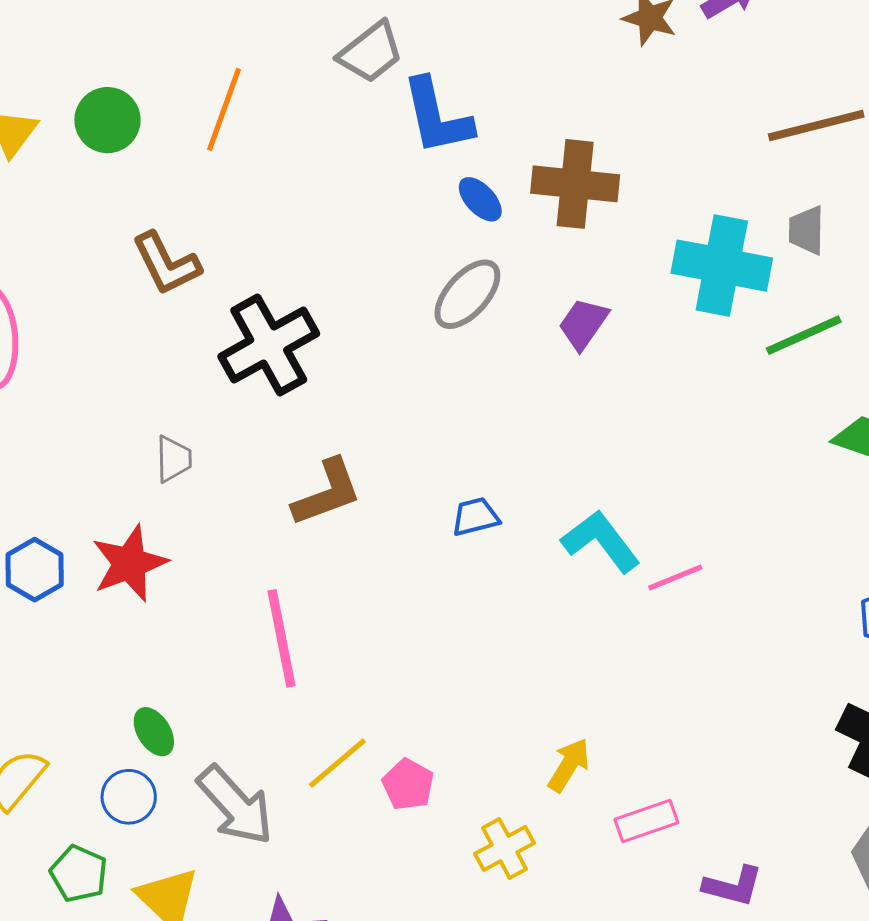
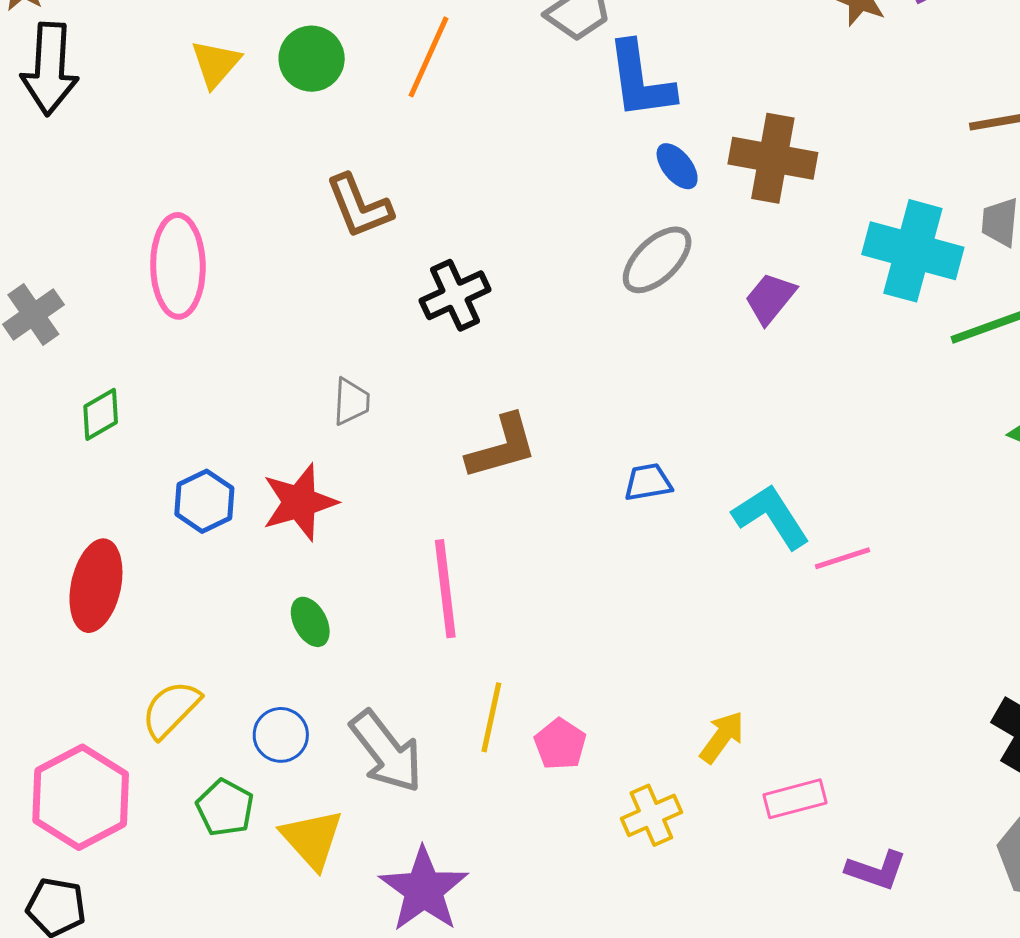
black cross: (269, 345) -> (455, 295), size x0.7
green ellipse: (154, 732) -> (310, 622), moved
yellow line: (337, 763) -> (491, 717), turned -42

